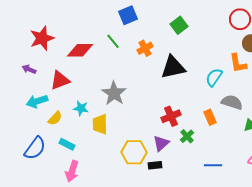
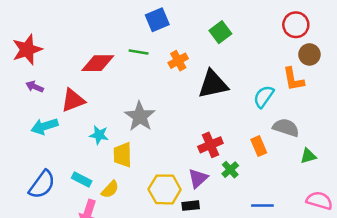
red star: (42, 38) -> (27, 50), moved
green line: (113, 41) -> (139, 52), turned -42
yellow semicircle: (55, 118) -> (110, 189), moved

